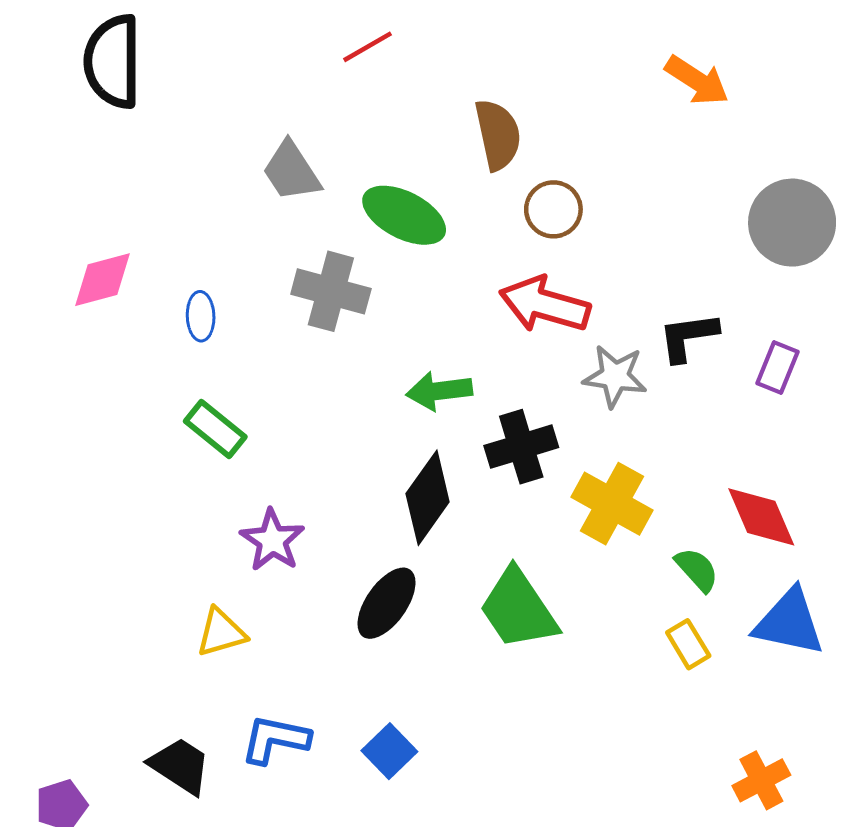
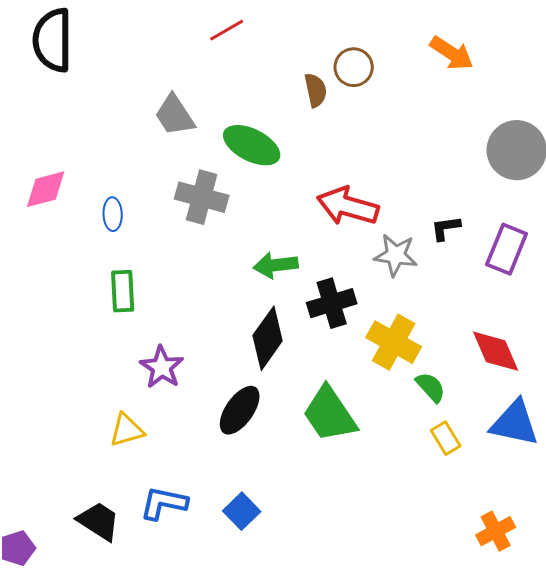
brown semicircle: (498, 135) -> (316, 90), size x0.7
brown circle: (553, 209) -> (354, 67), moved
black L-shape: (688, 337) -> (446, 228), size x0.7
purple rectangle: (777, 367) -> (507, 249), size x1.4
green rectangle: (215, 429) -> (123, 291), turned 48
green semicircle: (697, 570) -> (431, 387), moved

